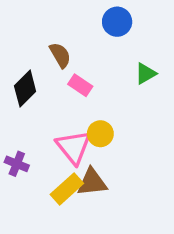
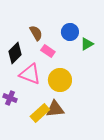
blue circle: (117, 22) -> (70, 32), moved
yellow circle: (100, 134) -> (60, 80), size x1.5
pink triangle: (74, 147) -> (30, 74), moved, turned -30

